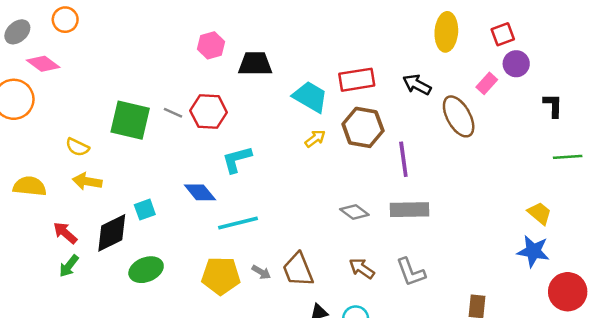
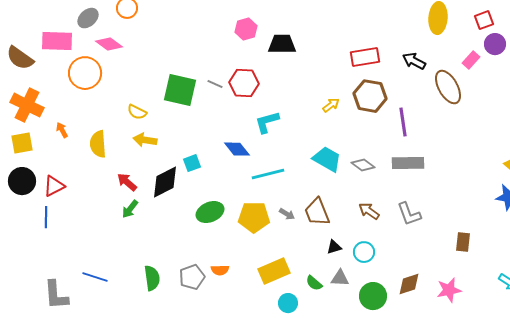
cyan trapezoid: (310, 97) -> (327, 159), moved
yellow semicircle: (30, 186) -> (98, 144), turned -100
green ellipse: (146, 270) -> (210, 212), moved

